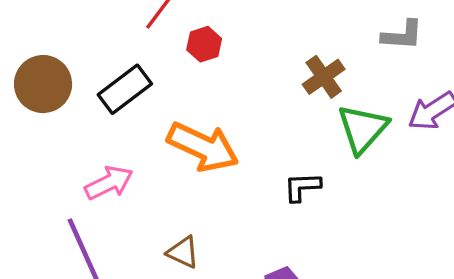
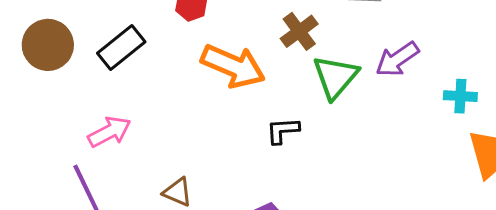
orange arrow: (203, 147) -> (233, 66), moved

